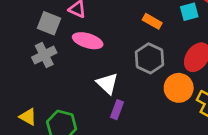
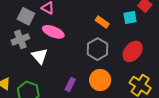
white triangle: (107, 83) -> (40, 56), moved
orange circle: (179, 88) -> (100, 80), moved

